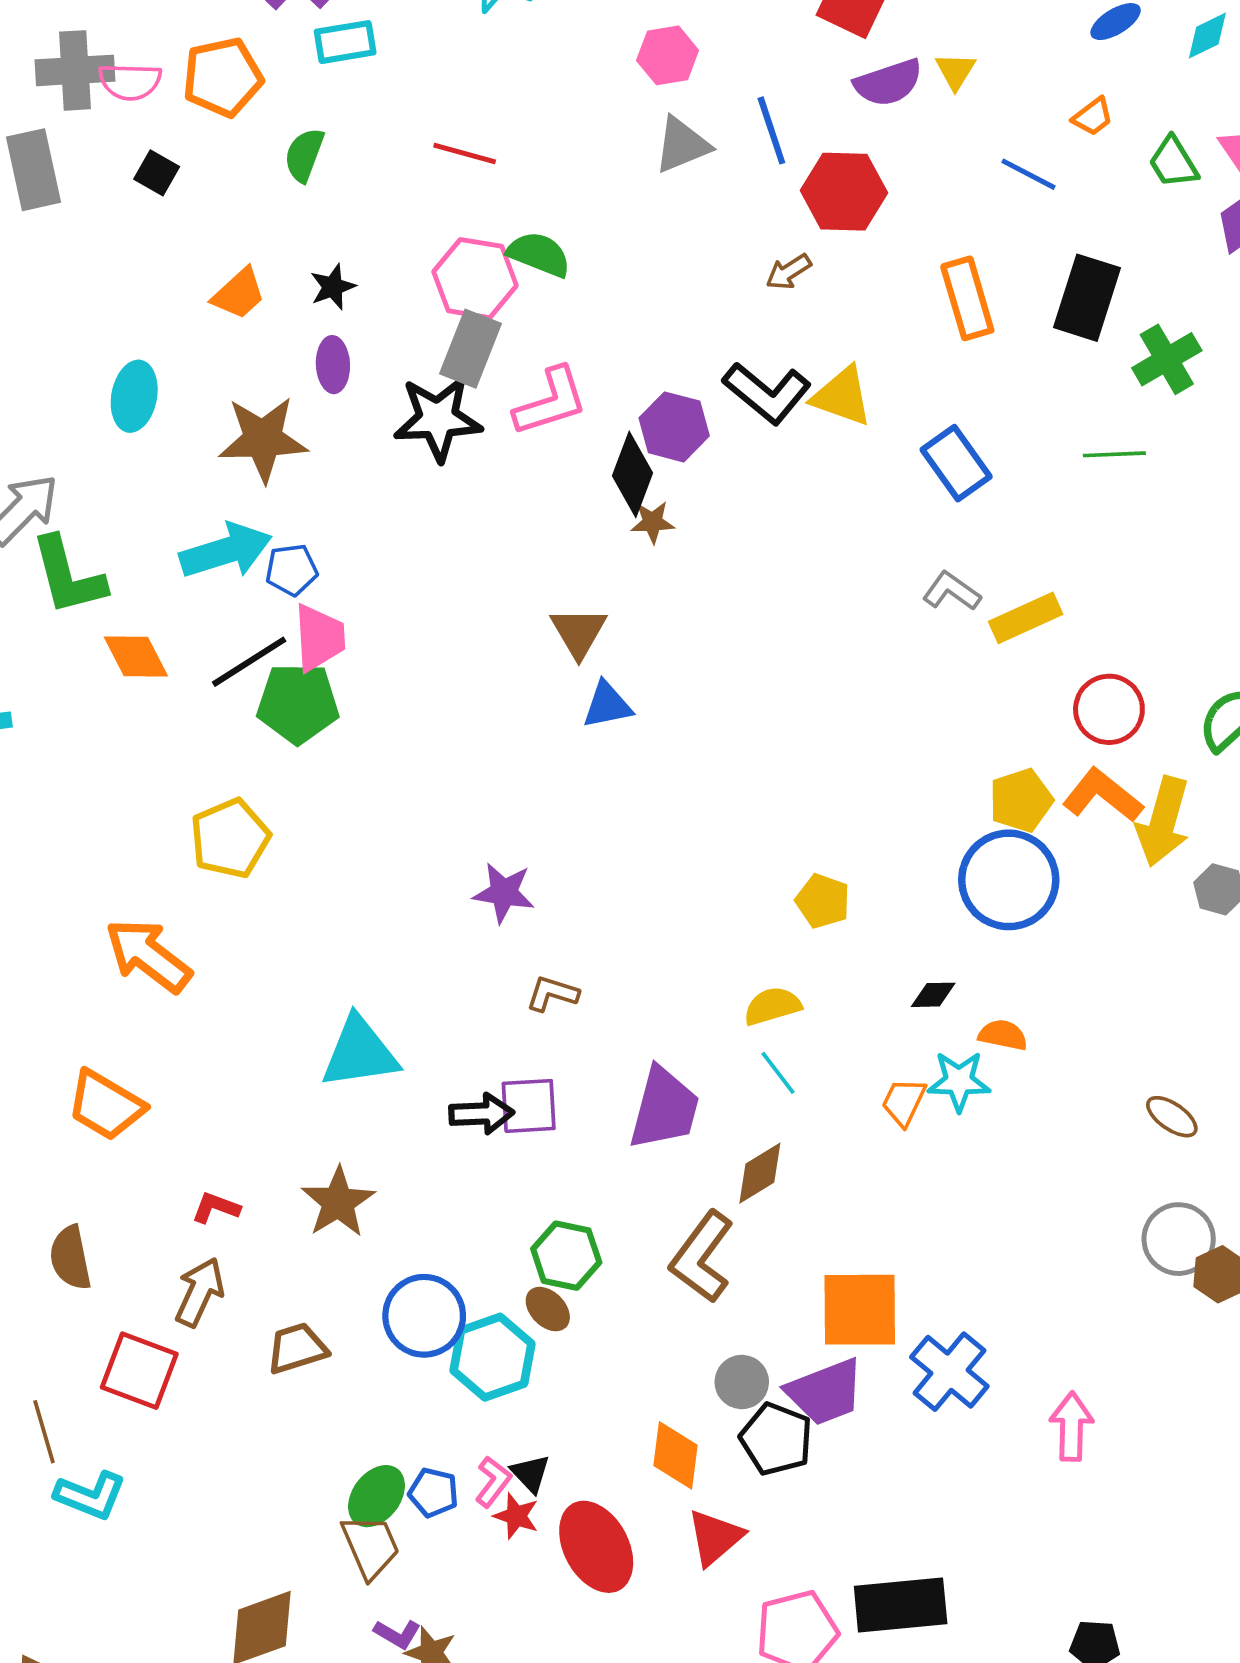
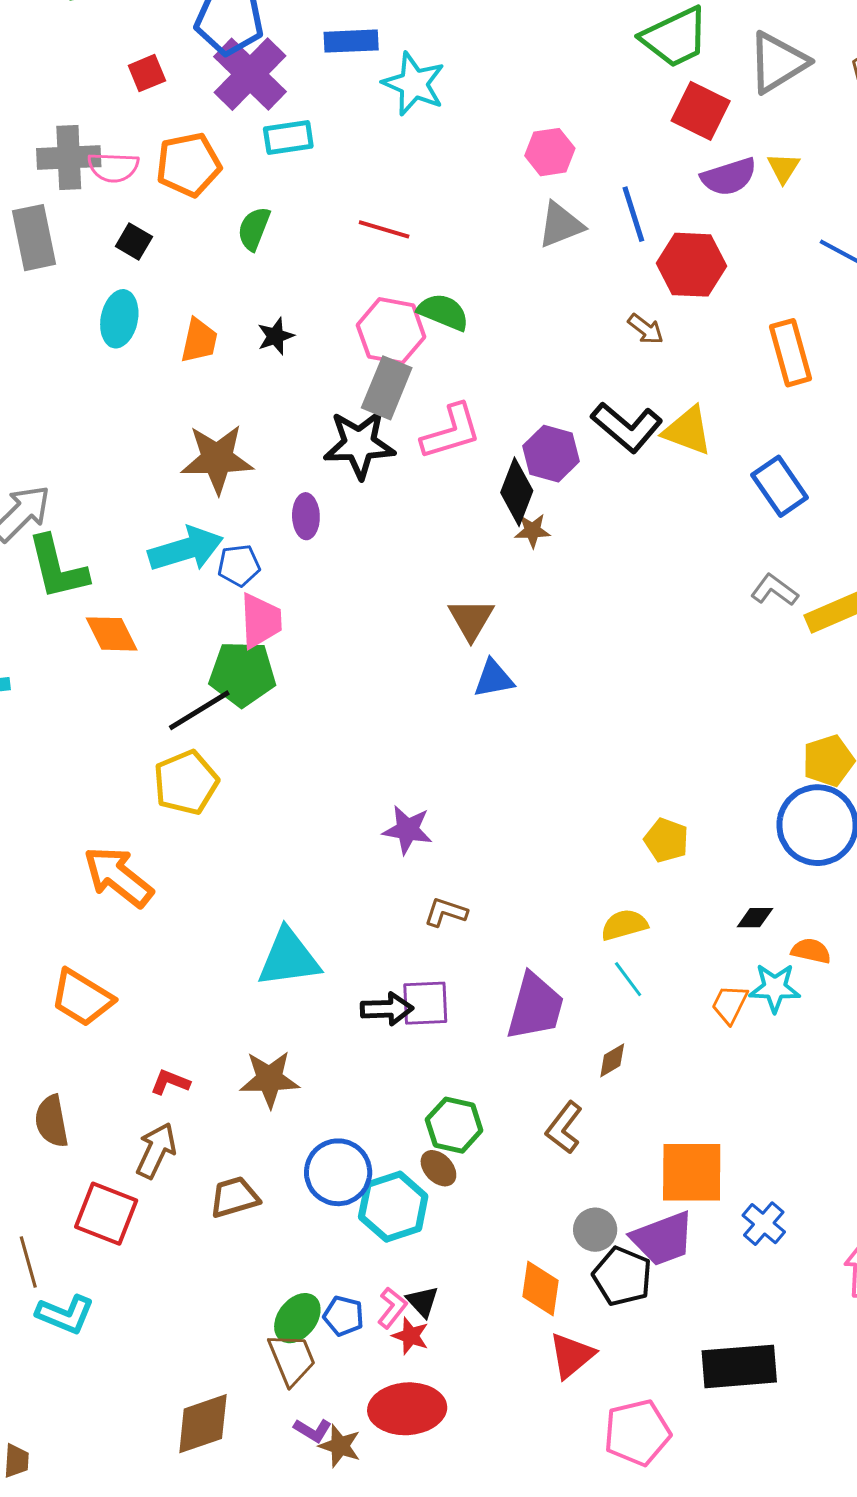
brown arrow: (788, 272) -> (646, 329), turned -111
orange trapezoid: (239, 294) -> (199, 341), turned -36
purple ellipse: (333, 365) -> (306, 516), moved
cyan ellipse: (134, 396) -> (119, 319), moved
black line: (249, 662) -> (199, 710), moved
brown diamond: (760, 1173) -> (612, 1060), size x0.7
brown star: (338, 1202) -> (269, 1079), turned 30
brown L-shape: (702, 1257) -> (564, 1128), size x0.7
blue cross: (949, 1372) -> (764, 1224), size x0.7
red ellipse: (596, 1547) -> (407, 1409), moved, turned -66
black rectangle: (901, 1605) -> (739, 1366), moved

